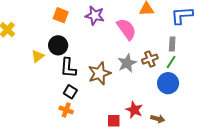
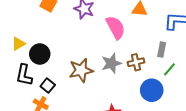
black circle: (58, 45) -> (40, 54), moved
green line: (171, 62) -> (169, 69), moved
black L-shape: (68, 68) -> (24, 75), moved

